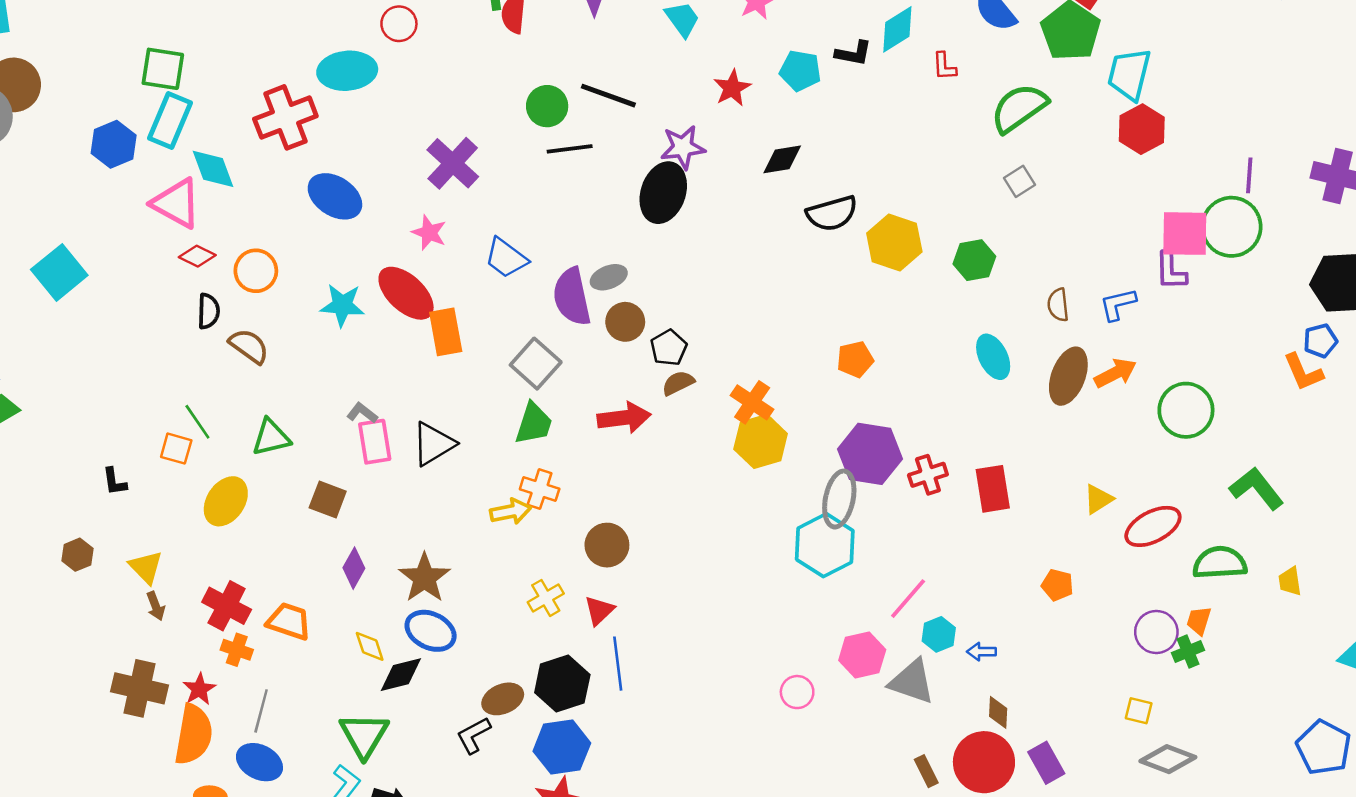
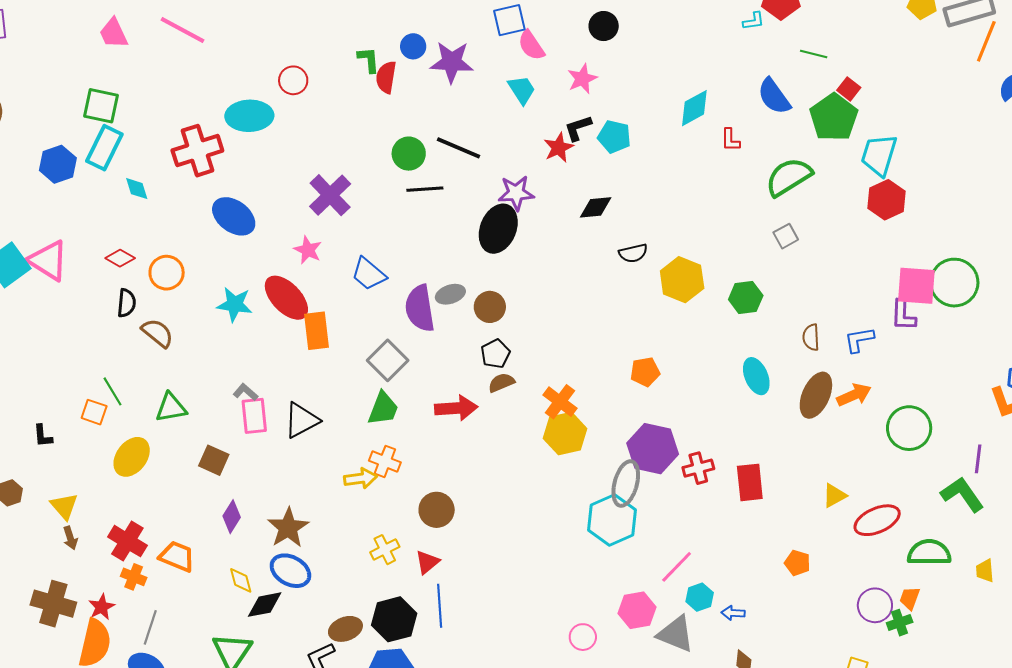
black L-shape: (853, 53) -> (578, 128), moved, turned 148
cyan diamond: (213, 169) -> (137, 189), size x0.7
purple line: (1249, 175) -> (978, 459), moved
pink triangle: (176, 203) -> (48, 261), moved
black semicircle: (832, 213) -> (633, 253), size x0.7
brown circle: (625, 322) -> (490, 307), moved

